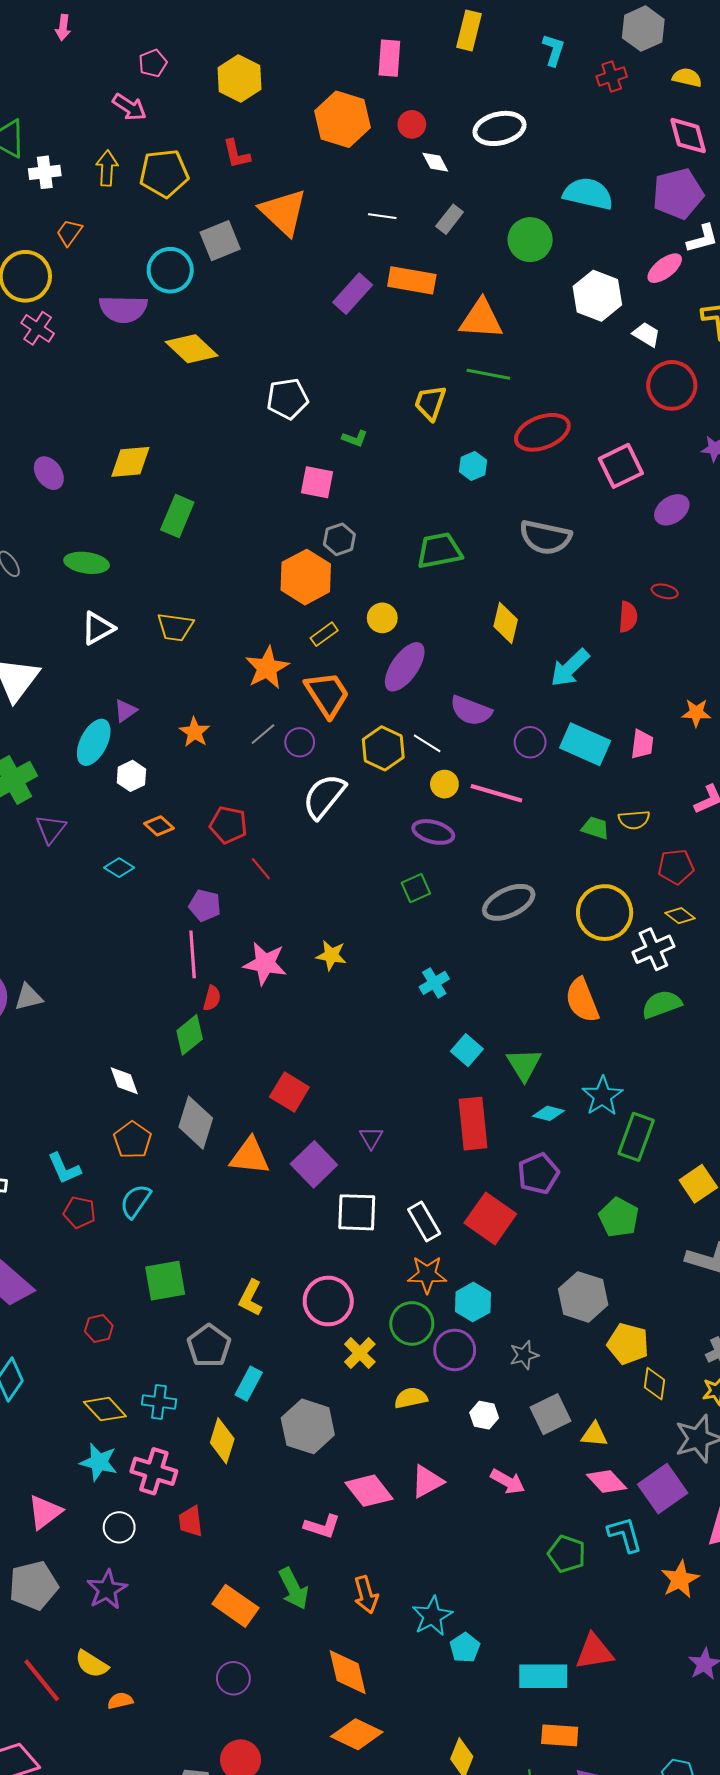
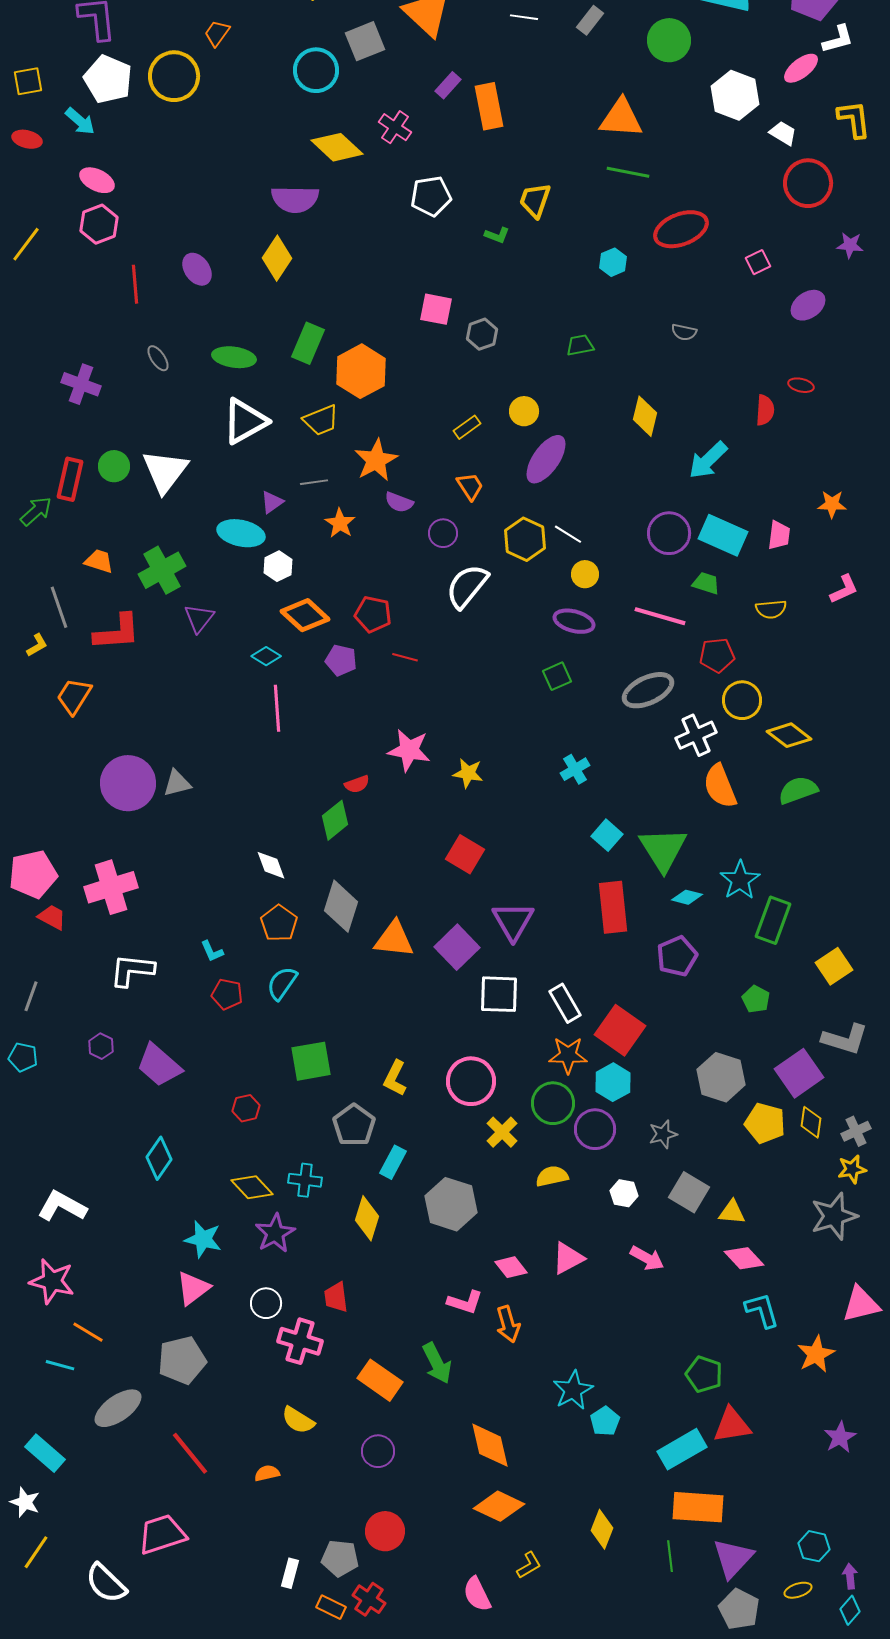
orange rectangle: (412, 280) -> (489, 106), moved, turned 69
purple rectangle: (353, 294) -> (448, 85), moved, size x0.7
purple semicircle: (123, 309) -> (295, 199), moved
pink cross: (38, 328) -> (395, 127), moved
yellow trapezoid: (430, 403) -> (535, 200), moved
yellow diamond: (130, 462) -> (277, 258), turned -51
pink square: (621, 466) -> (758, 262), size x0.6
pink square: (317, 482) -> (436, 309), moved
green rectangle: (177, 516) -> (308, 343), moved
gray semicircle: (545, 537) -> (684, 332), size x0.5
green trapezoid: (439, 551) -> (580, 345), size x0.6
orange hexagon: (306, 577) -> (361, 371), moved
yellow trapezoid: (175, 627) -> (321, 420), turned -30
white triangle: (98, 628) -> (245, 421), size x1.4
orange star: (267, 668) -> (376, 460), moved
orange trapezoid: (327, 694) -> (470, 486), size x0.6
purple semicircle: (471, 711) -> (399, 502), moved, size x0.7
gray line: (263, 734) -> (314, 482), moved, turned 32
cyan ellipse: (94, 742) -> (241, 533), turned 75
purple circle: (530, 742) -> (669, 533), size x1.4
pink line: (496, 793) -> (660, 616), moved
orange diamond: (159, 826) -> (305, 615), size x1.6
green trapezoid: (595, 828) -> (706, 583), moved
red pentagon: (676, 867) -> (717, 655), moved
red line: (261, 869) -> (405, 657), turned -35
purple pentagon: (205, 905) -> (341, 660), moved
yellow circle: (605, 913) -> (742, 700), size x0.7
yellow diamond: (680, 916) -> (789, 735), moved, size x1.5
white cross: (653, 949) -> (696, 735), moved
pink line: (193, 954) -> (277, 708), moved
yellow star: (331, 955) -> (468, 773), moved
red semicircle: (212, 998) -> (357, 784), turned 55
green triangle: (524, 1064) -> (663, 849), size x1.4
red square: (289, 1092) -> (465, 854), moved
purple triangle: (371, 1138) -> (513, 921), size x1.8
cyan L-shape: (64, 1168) -> (212, 951), size x0.7
green pentagon: (619, 1217) -> (756, 999), size x0.7
red square: (490, 1218) -> (620, 1030), moved
yellow diamond: (654, 1384) -> (811, 1122), moved
gray square: (550, 1414) -> (689, 1192), turned -33
cyan star: (99, 1462) -> (203, 1239), moved
pink cross: (154, 1471) -> (300, 1341), moved
purple square: (663, 1489) -> (799, 1073), moved
pink diamond: (369, 1491) -> (511, 1267), size x0.7
green pentagon: (567, 1554) -> (704, 1374), moved
purple star: (107, 1590) -> (275, 1233), moved
orange arrow: (366, 1595) -> (508, 1324), moved
yellow semicircle: (92, 1664) -> (298, 1420), moved
cyan rectangle: (543, 1676) -> (682, 1449), turned -30
orange rectangle: (560, 1735) -> (698, 1507), size x1.4

